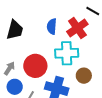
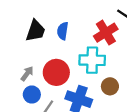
blue semicircle: (52, 26) -> (63, 31), moved

